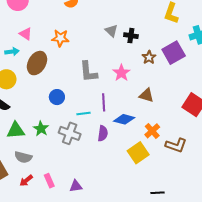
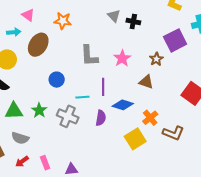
brown star: (149, 57) -> (156, 59), moved

